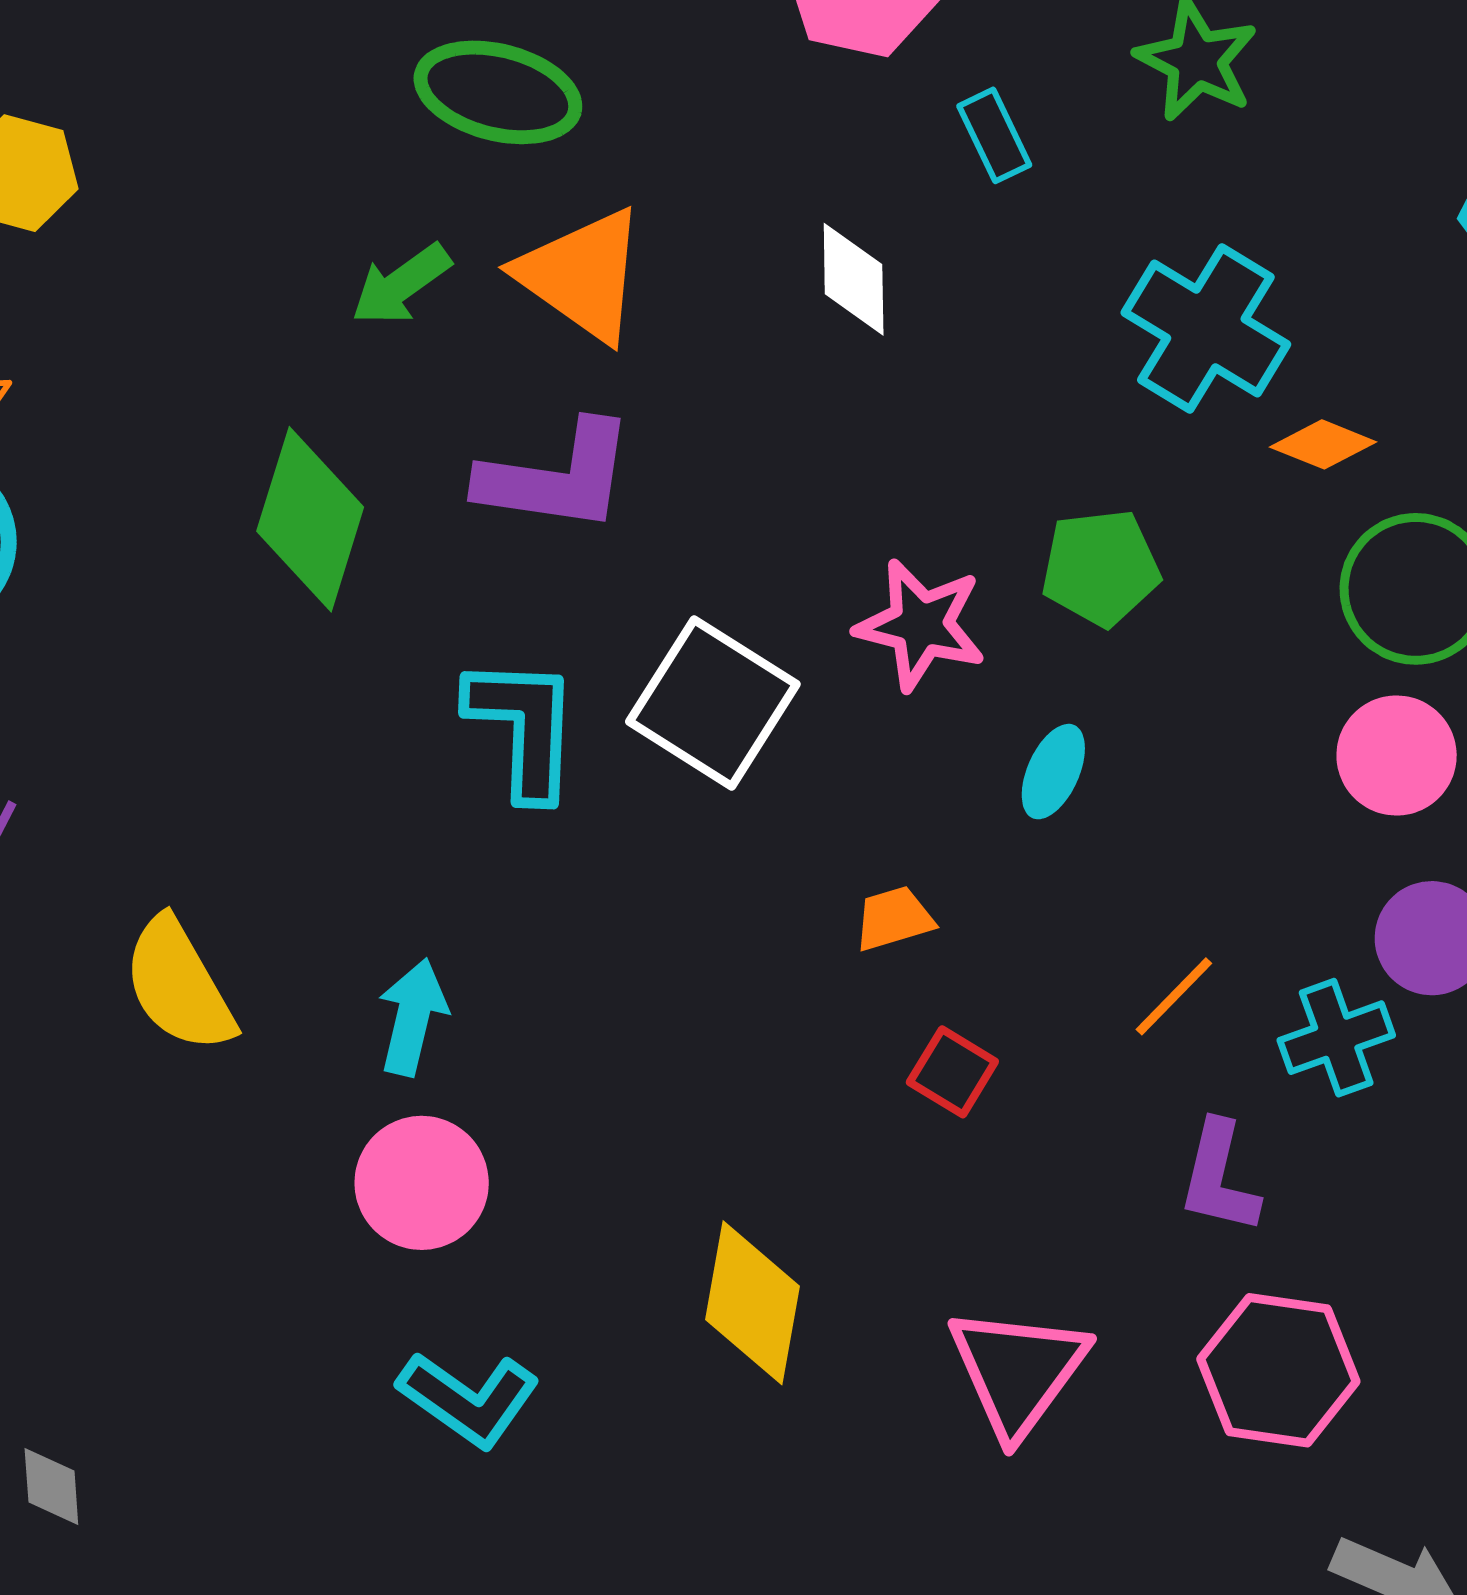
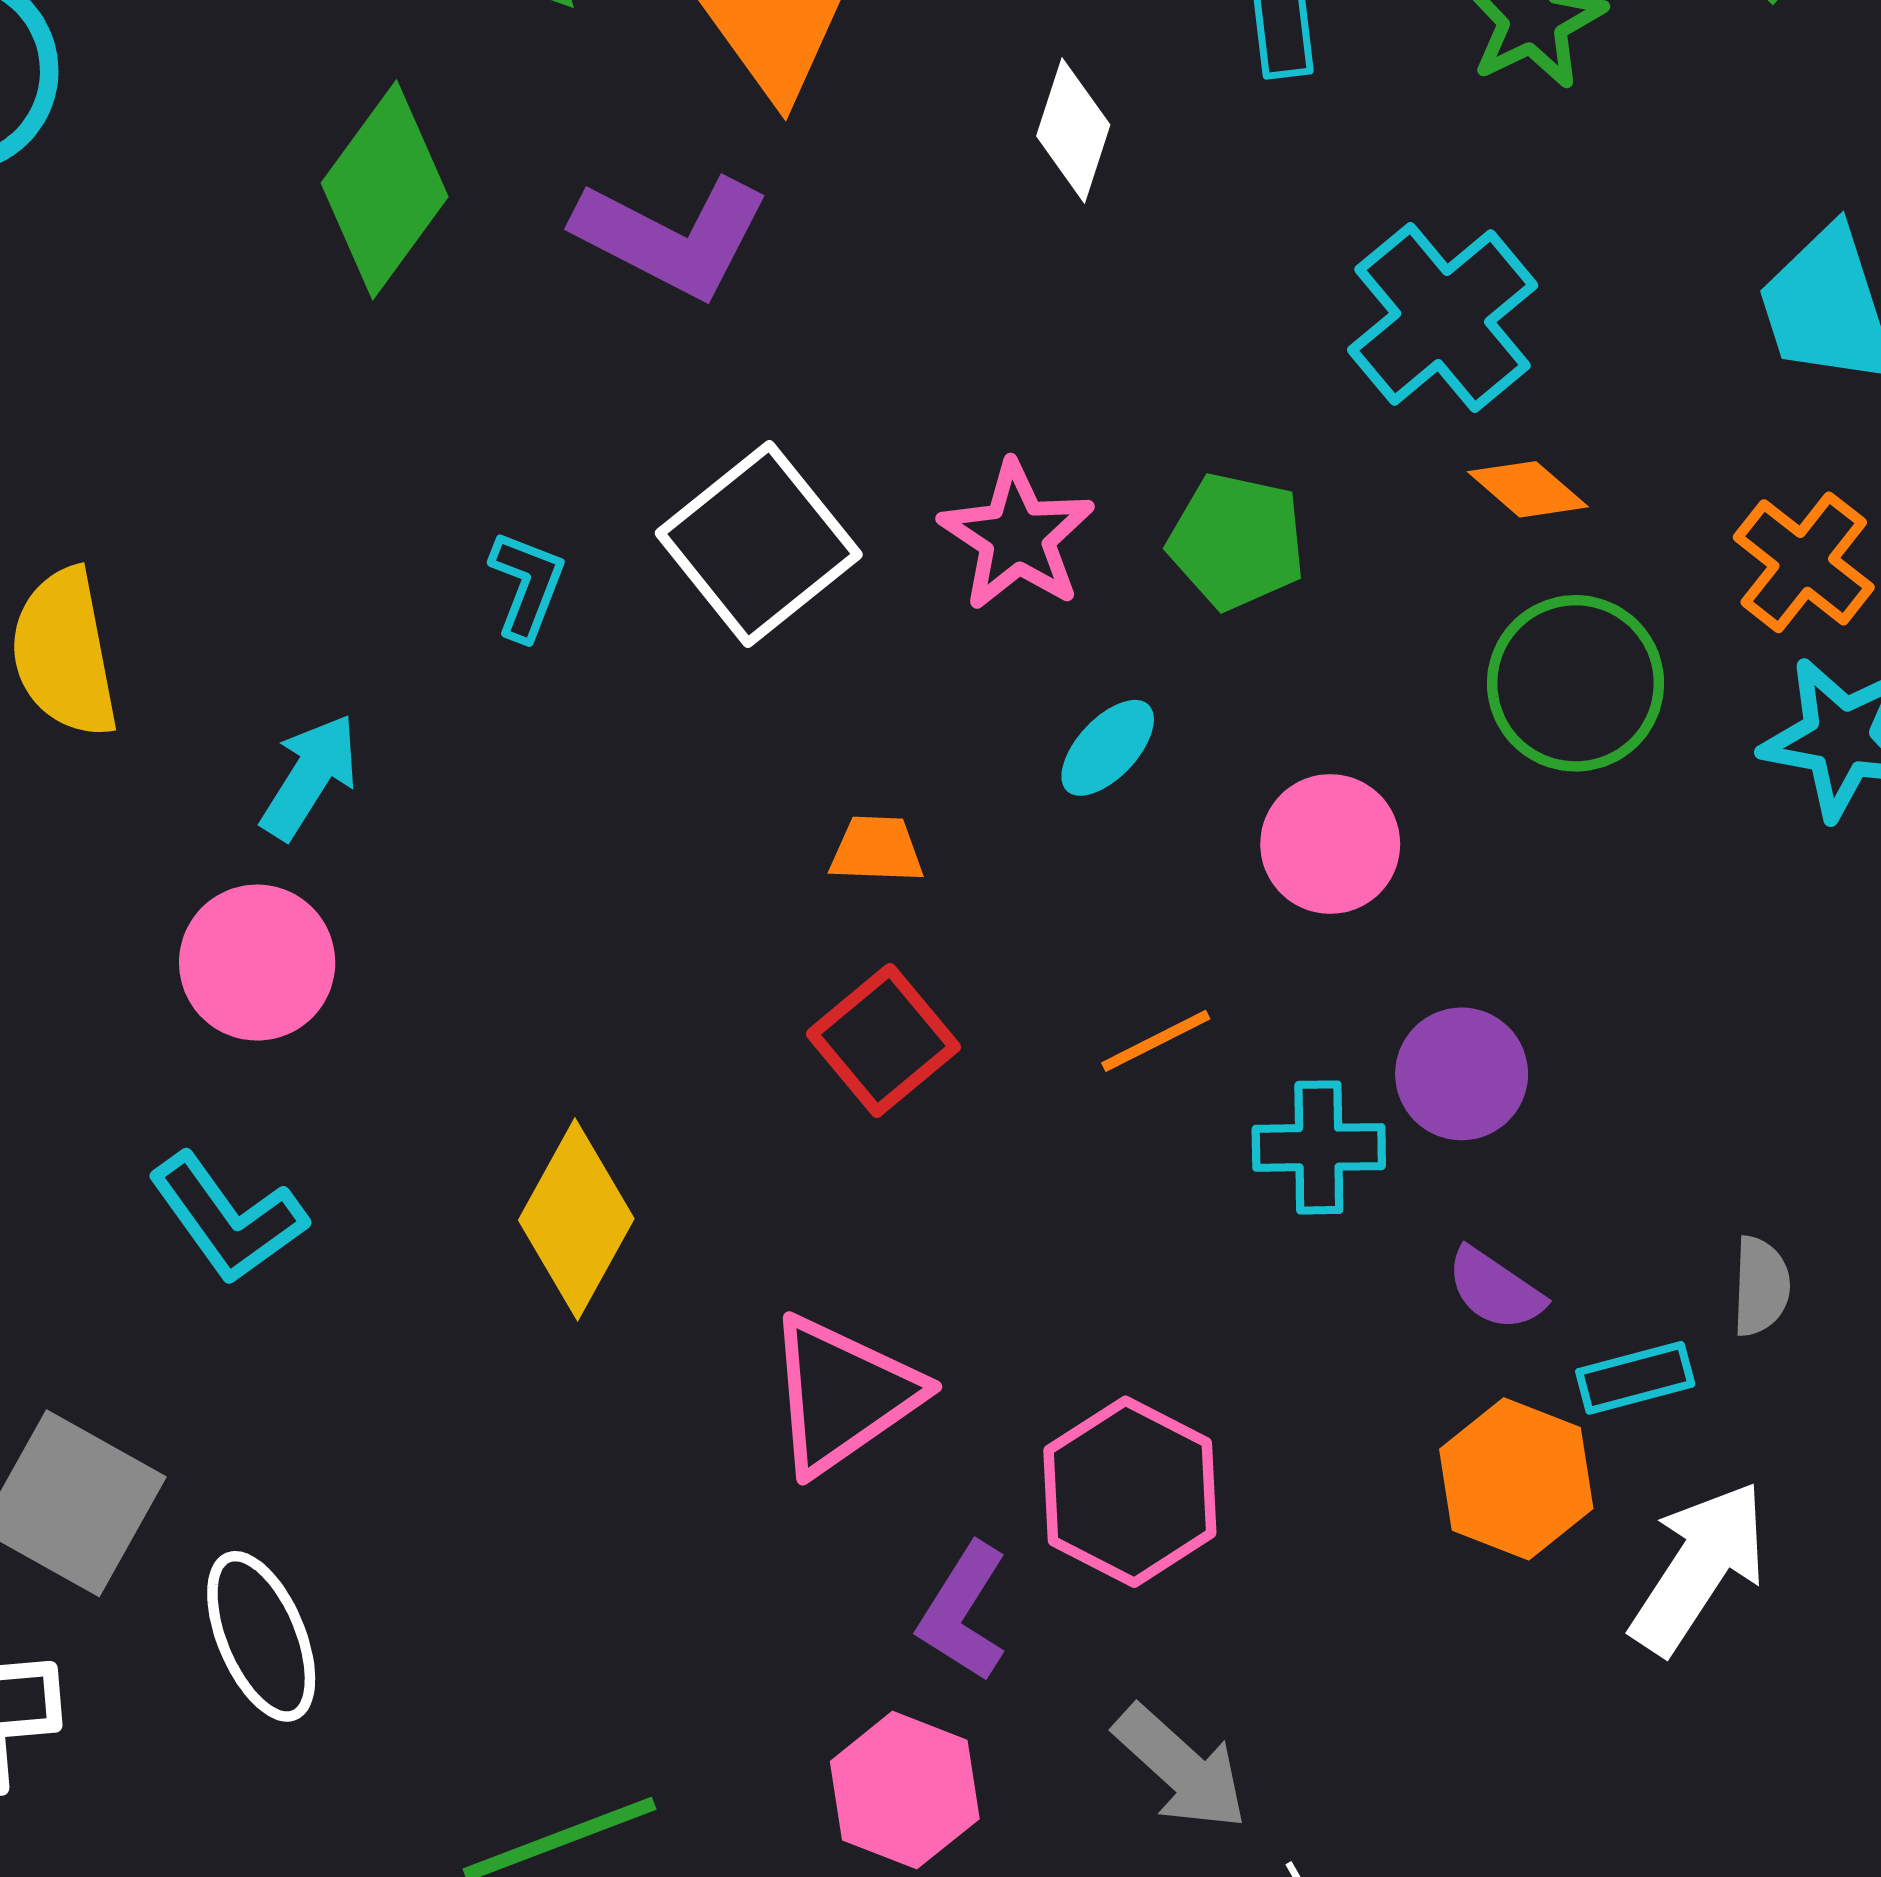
cyan L-shape: (523, 727) -> (527, 585), moved, size x0.6
pink circle: (1397, 755) -> (1330, 844), moved
red square: (952, 1072) -> (883, 1040), size x1.4
purple L-shape: (1219, 1177) -> (963, 1612), moved

